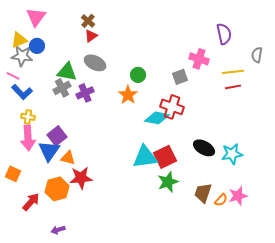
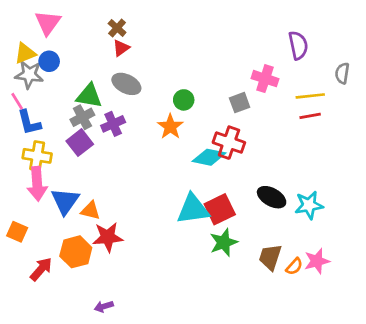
pink line: (13, 76) -> (17, 101), turned 32
blue L-shape: (22, 92) -> (29, 123), turned 30
yellow cross: (28, 117) -> (37, 156), size x1.5
purple square: (57, 136) -> (80, 143), moved
purple arrow: (58, 230) -> (104, 306), moved

